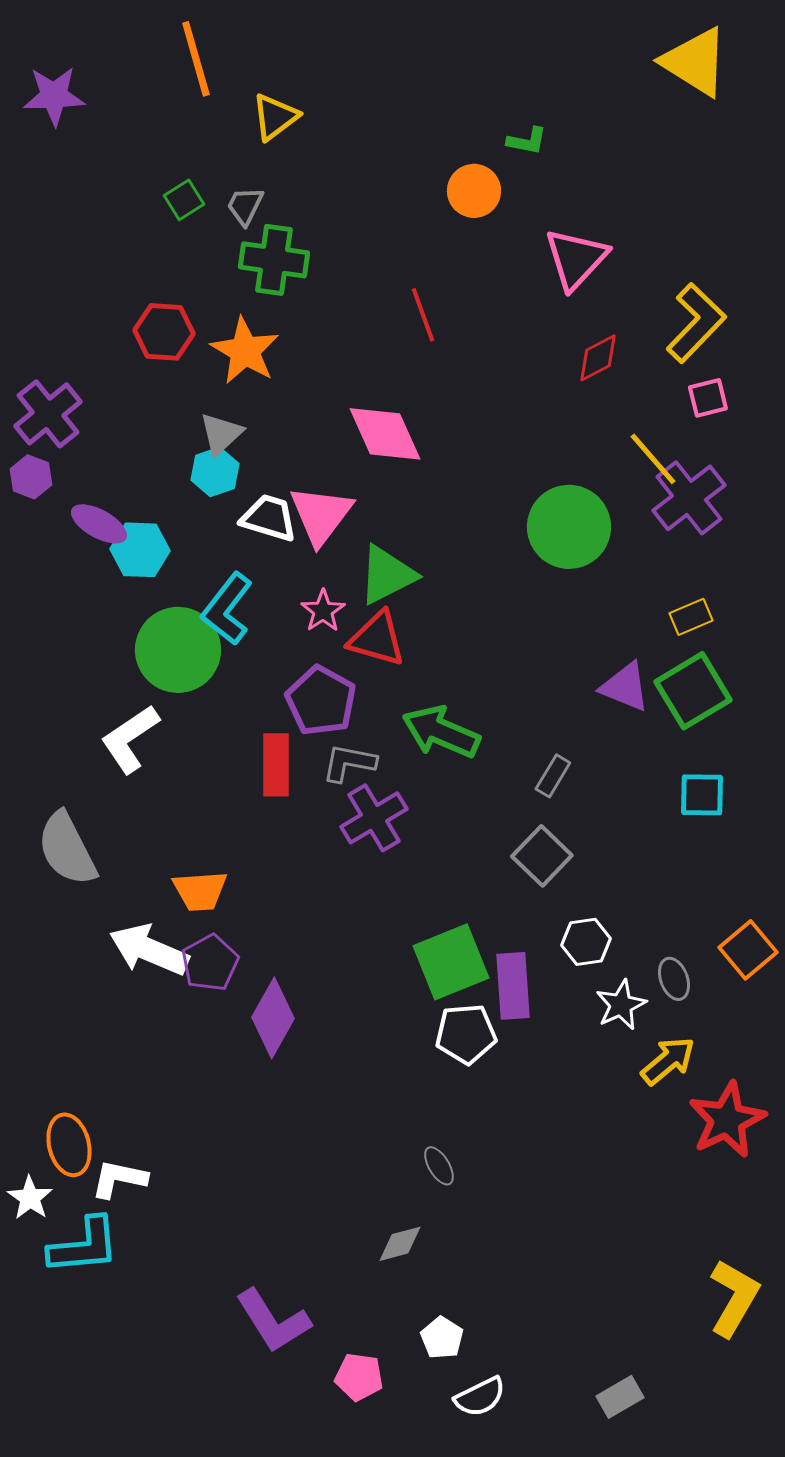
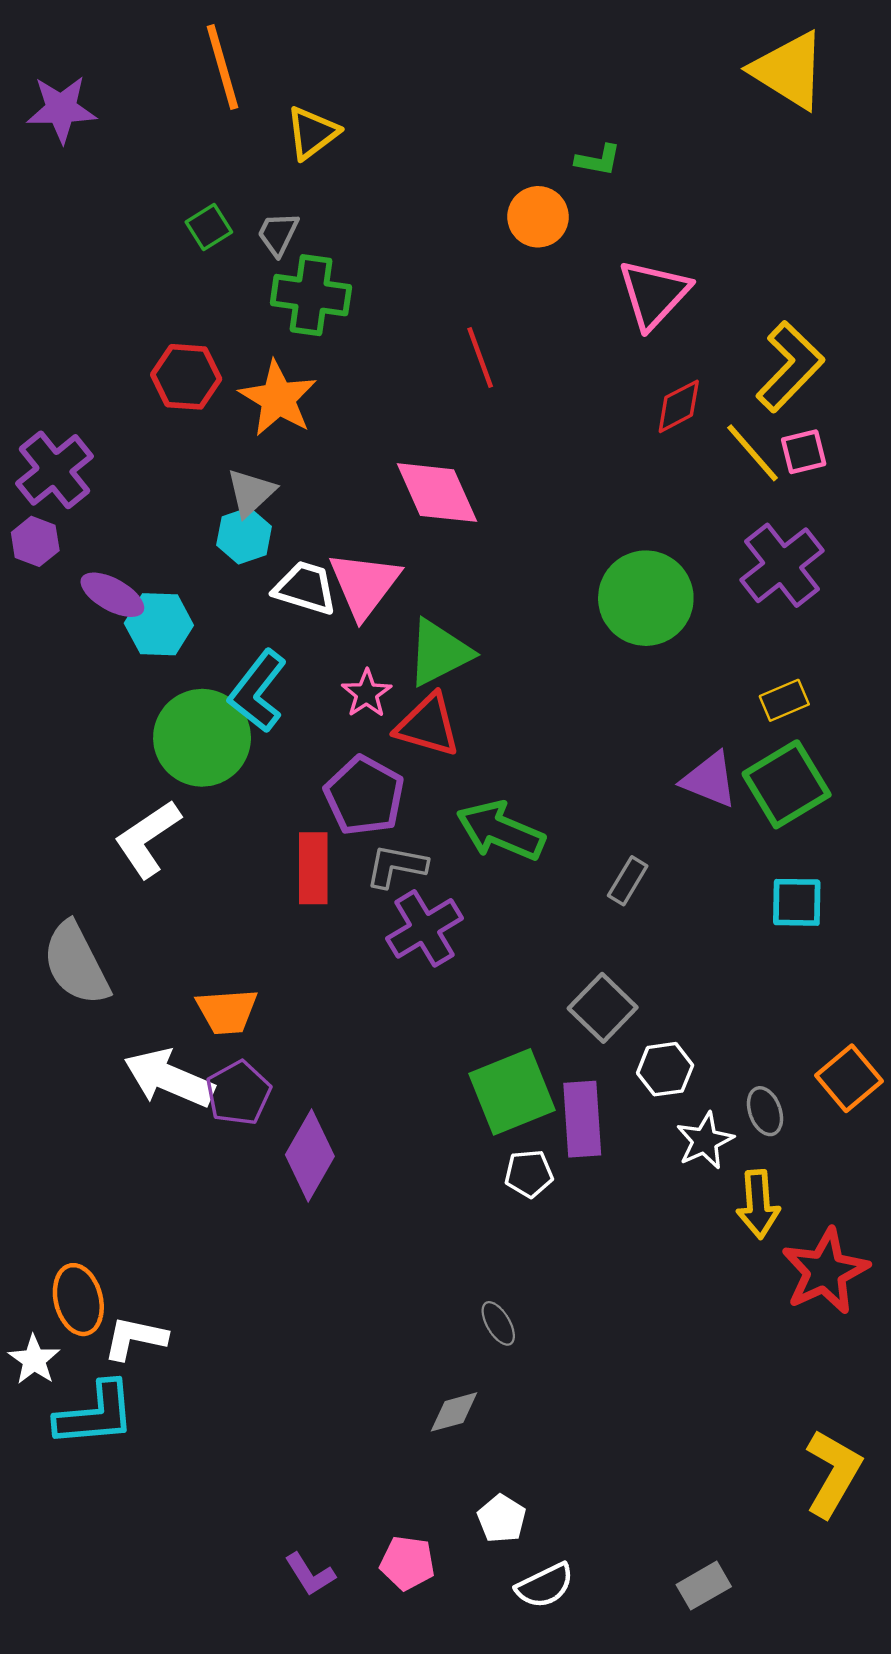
yellow line: (653, 459) -> (753, 453), moved
gray square: (542, 856) -> (603, 1008), moved
white pentagon: (466, 1034) -> (529, 1174), size x0.7
yellow arrow: (668, 1061) -> (758, 1204), turned 126
purple L-shape: (273, 1321) -> (310, 1574), moved, size x0.6

